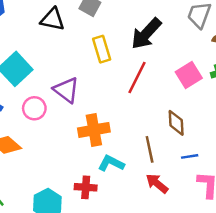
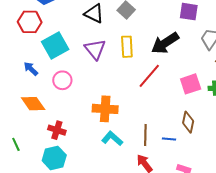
purple triangle: (66, 90) -> (95, 49), moved
brown diamond: (176, 123) -> (188, 122), moved
blue line: (190, 156) -> (169, 139), moved
red cross: (86, 187) -> (57, 130), moved

